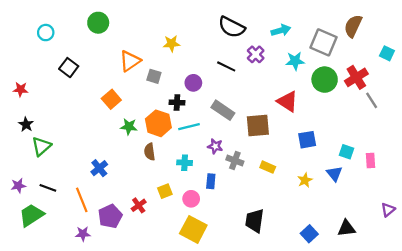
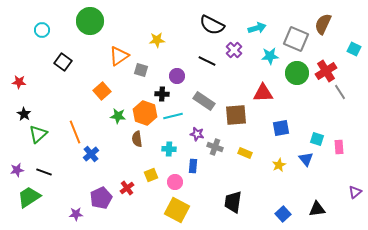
green circle: (98, 23) -> (90, 21), size x1.4
red triangle: (287, 101) -> (263, 93), turned -35
orange line: (82, 200) -> (75, 132), moved

